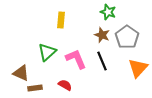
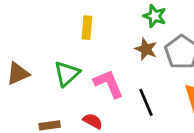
black line: (102, 61) -> (146, 102), moved
brown triangle: (21, 73) -> (18, 74), moved, turned -48

